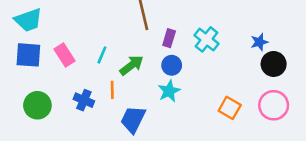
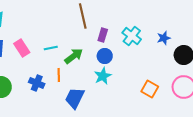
blue star: (259, 42) -> (164, 38), moved
cyan line: (102, 55) -> (51, 48), turned 56

